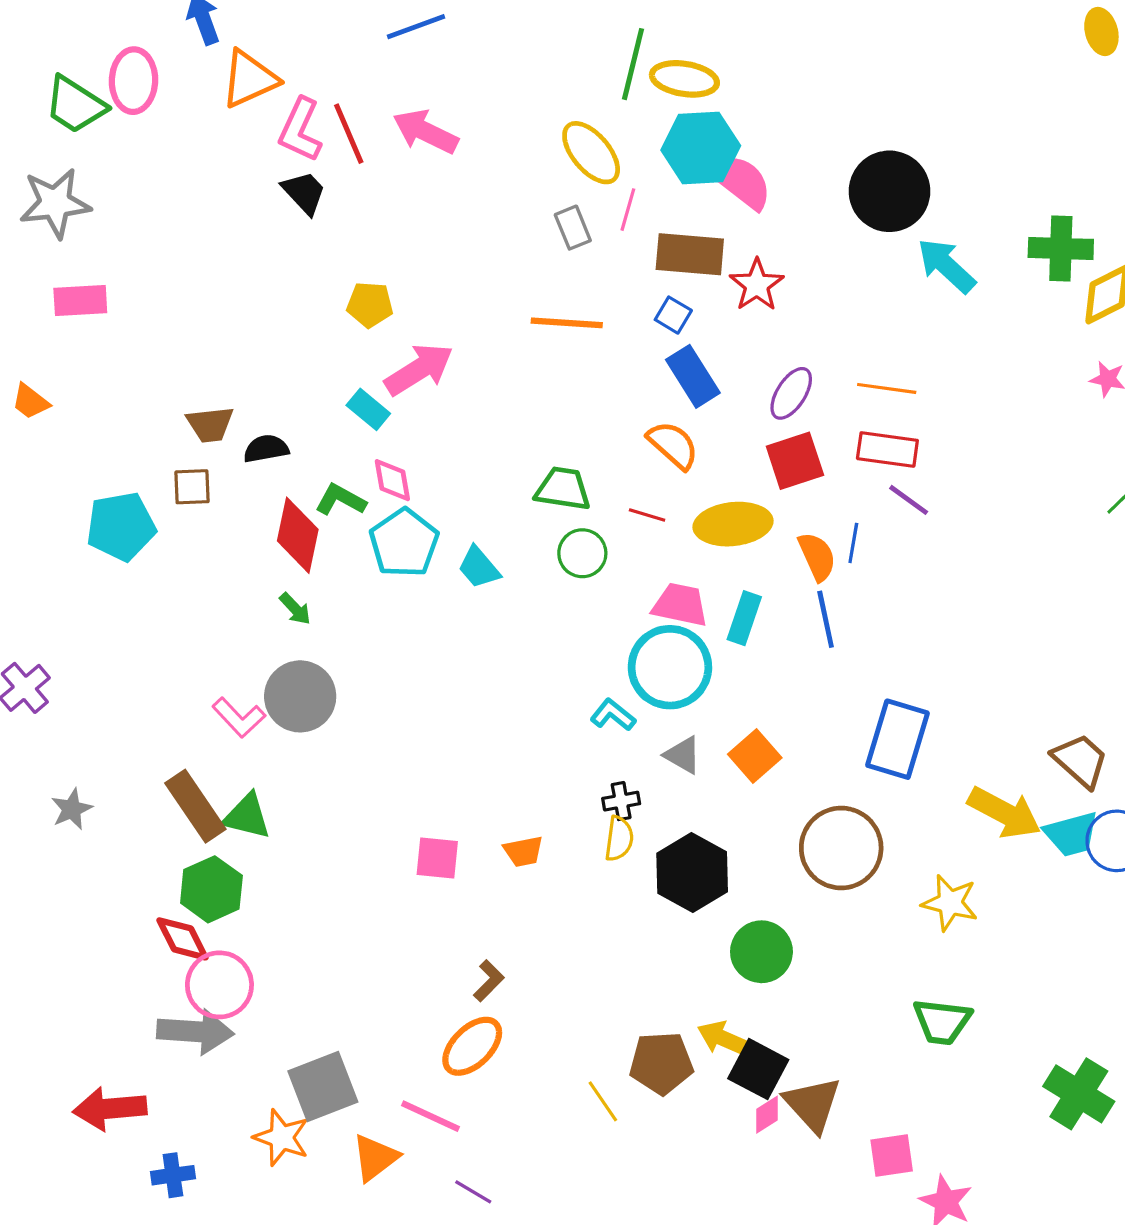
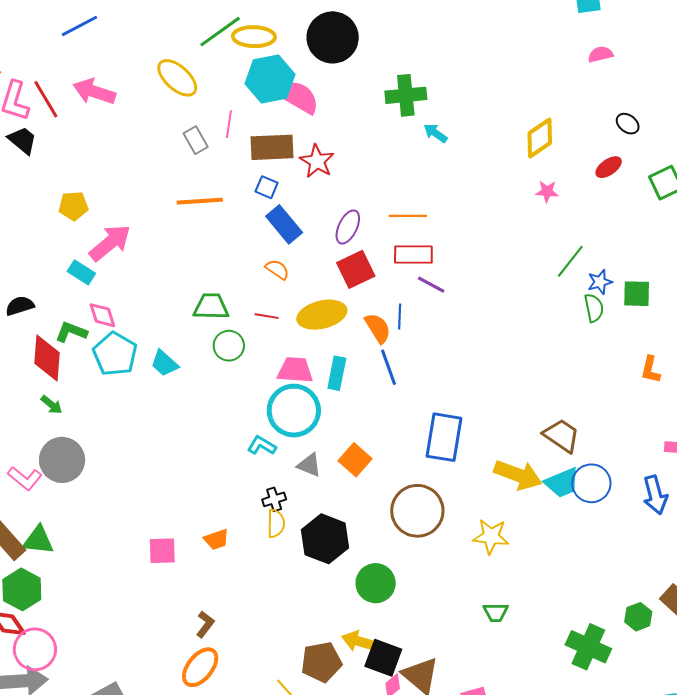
green line: (633, 64) -> (220, 32), turned 48
yellow ellipse: (591, 153) -> (177, 78), moved
black circle: (889, 191) -> (333, 37), moved
green cross: (1061, 248) -> (406, 95), moved
cyan arrow: (946, 266) -> (435, 133), size x0.6
orange semicircle: (673, 445) -> (277, 269), size x0.7
green trapezoid: (942, 1022) -> (496, 612), size x0.7

